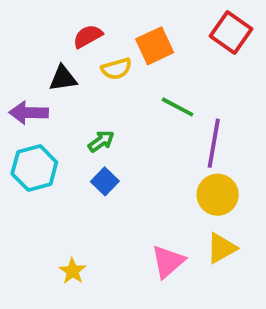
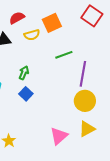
green line: (178, 107) -> (64, 55), turned -48
green arrow: (101, 141) -> (24, 73), turned -32

